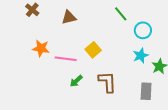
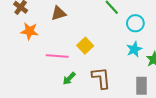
orange star: (41, 48) -> (29, 31), moved

